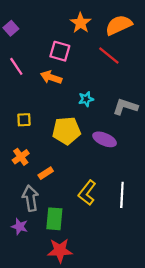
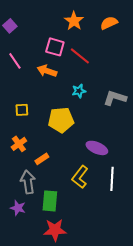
orange semicircle: (119, 25) -> (109, 23), size x0.7
red line: (109, 56) -> (80, 56), moved
purple ellipse: (105, 139) -> (97, 148), moved

